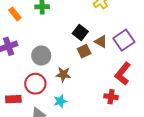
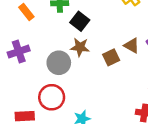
black square: (80, 32) -> (80, 21), moved
brown star: (63, 74) -> (80, 47), moved

